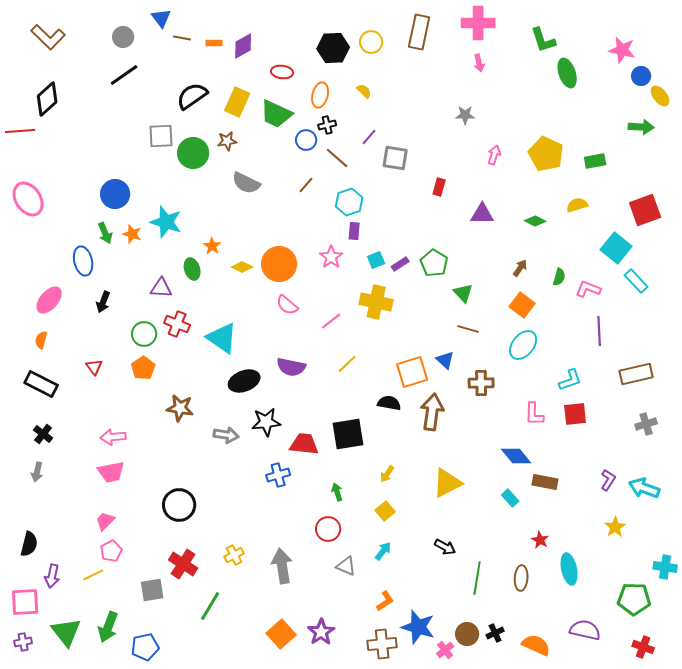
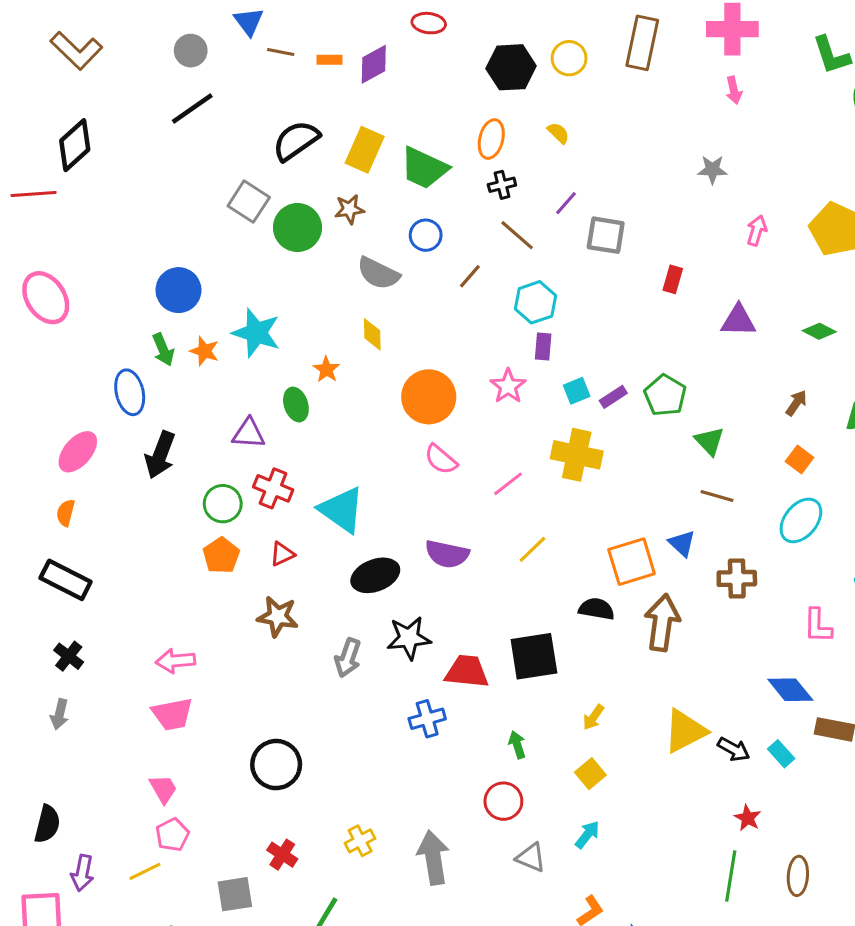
red ellipse: (282, 72) -> (429, 23), moved
gray square: (161, 136) -> (249, 202), turned 36
blue circle: (306, 140) -> (426, 235), moved
yellow diamond: (242, 267) -> (372, 334), moved, turned 65
black arrow: (103, 302) -> (160, 455), size x1.4
orange square: (522, 305) -> (799, 459), size x0.7
red triangle: (94, 367) -> (282, 554), moved, turned 42
gray arrow: (226, 435) -> (348, 658), turned 100
pink trapezoid: (105, 521) -> (163, 789), turned 105
red star: (540, 540) -> (748, 818), moved
black arrow: (445, 547) -> (734, 749), moved
red cross: (183, 564) -> (282, 855), size x0.7

